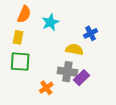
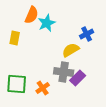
orange semicircle: (24, 14) -> (32, 15), moved
yellow semicircle: (74, 49) -> (71, 50), turned -42
green square: (20, 62) -> (17, 84), moved

